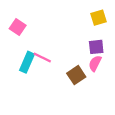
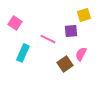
purple square: (96, 47) -> (71, 31), moved
pink line: (42, 57) -> (48, 39), moved

